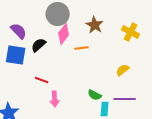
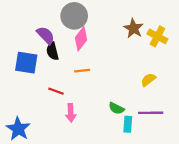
brown star: (95, 25) -> (133, 28), moved
purple semicircle: (19, 31) -> (46, 35), moved
black semicircle: (39, 45) -> (52, 51), turned -63
orange line: (82, 48) -> (82, 71), moved

